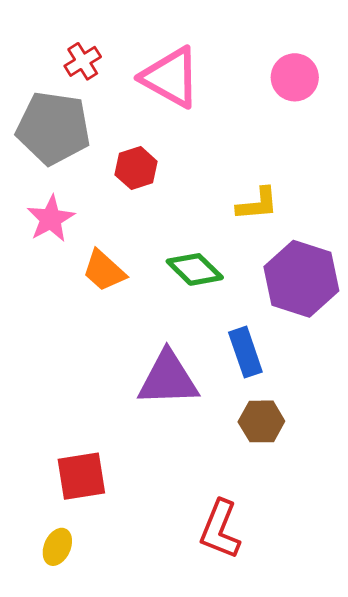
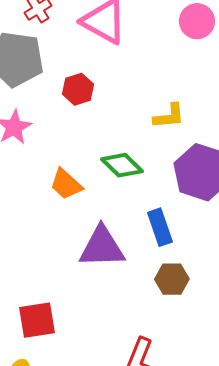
orange trapezoid: (104, 271) -> (66, 184), moved

